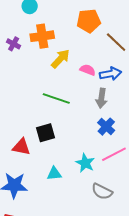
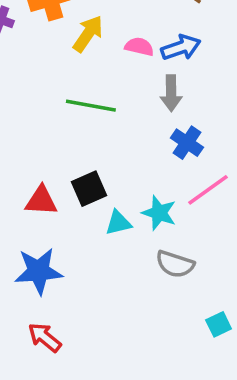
black square: (46, 133) -> (89, 189), moved
cyan triangle: (54, 174) -> (118, 223), moved
gray semicircle: (102, 191) -> (175, 264), moved

